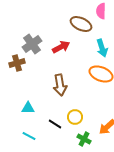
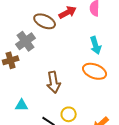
brown ellipse: (81, 24) -> (45, 21), moved
red arrow: (61, 47) -> (68, 12), moved

